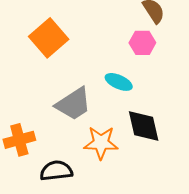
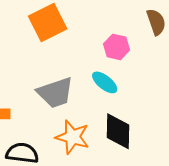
pink hexagon: (142, 43) -> (117, 47), moved

